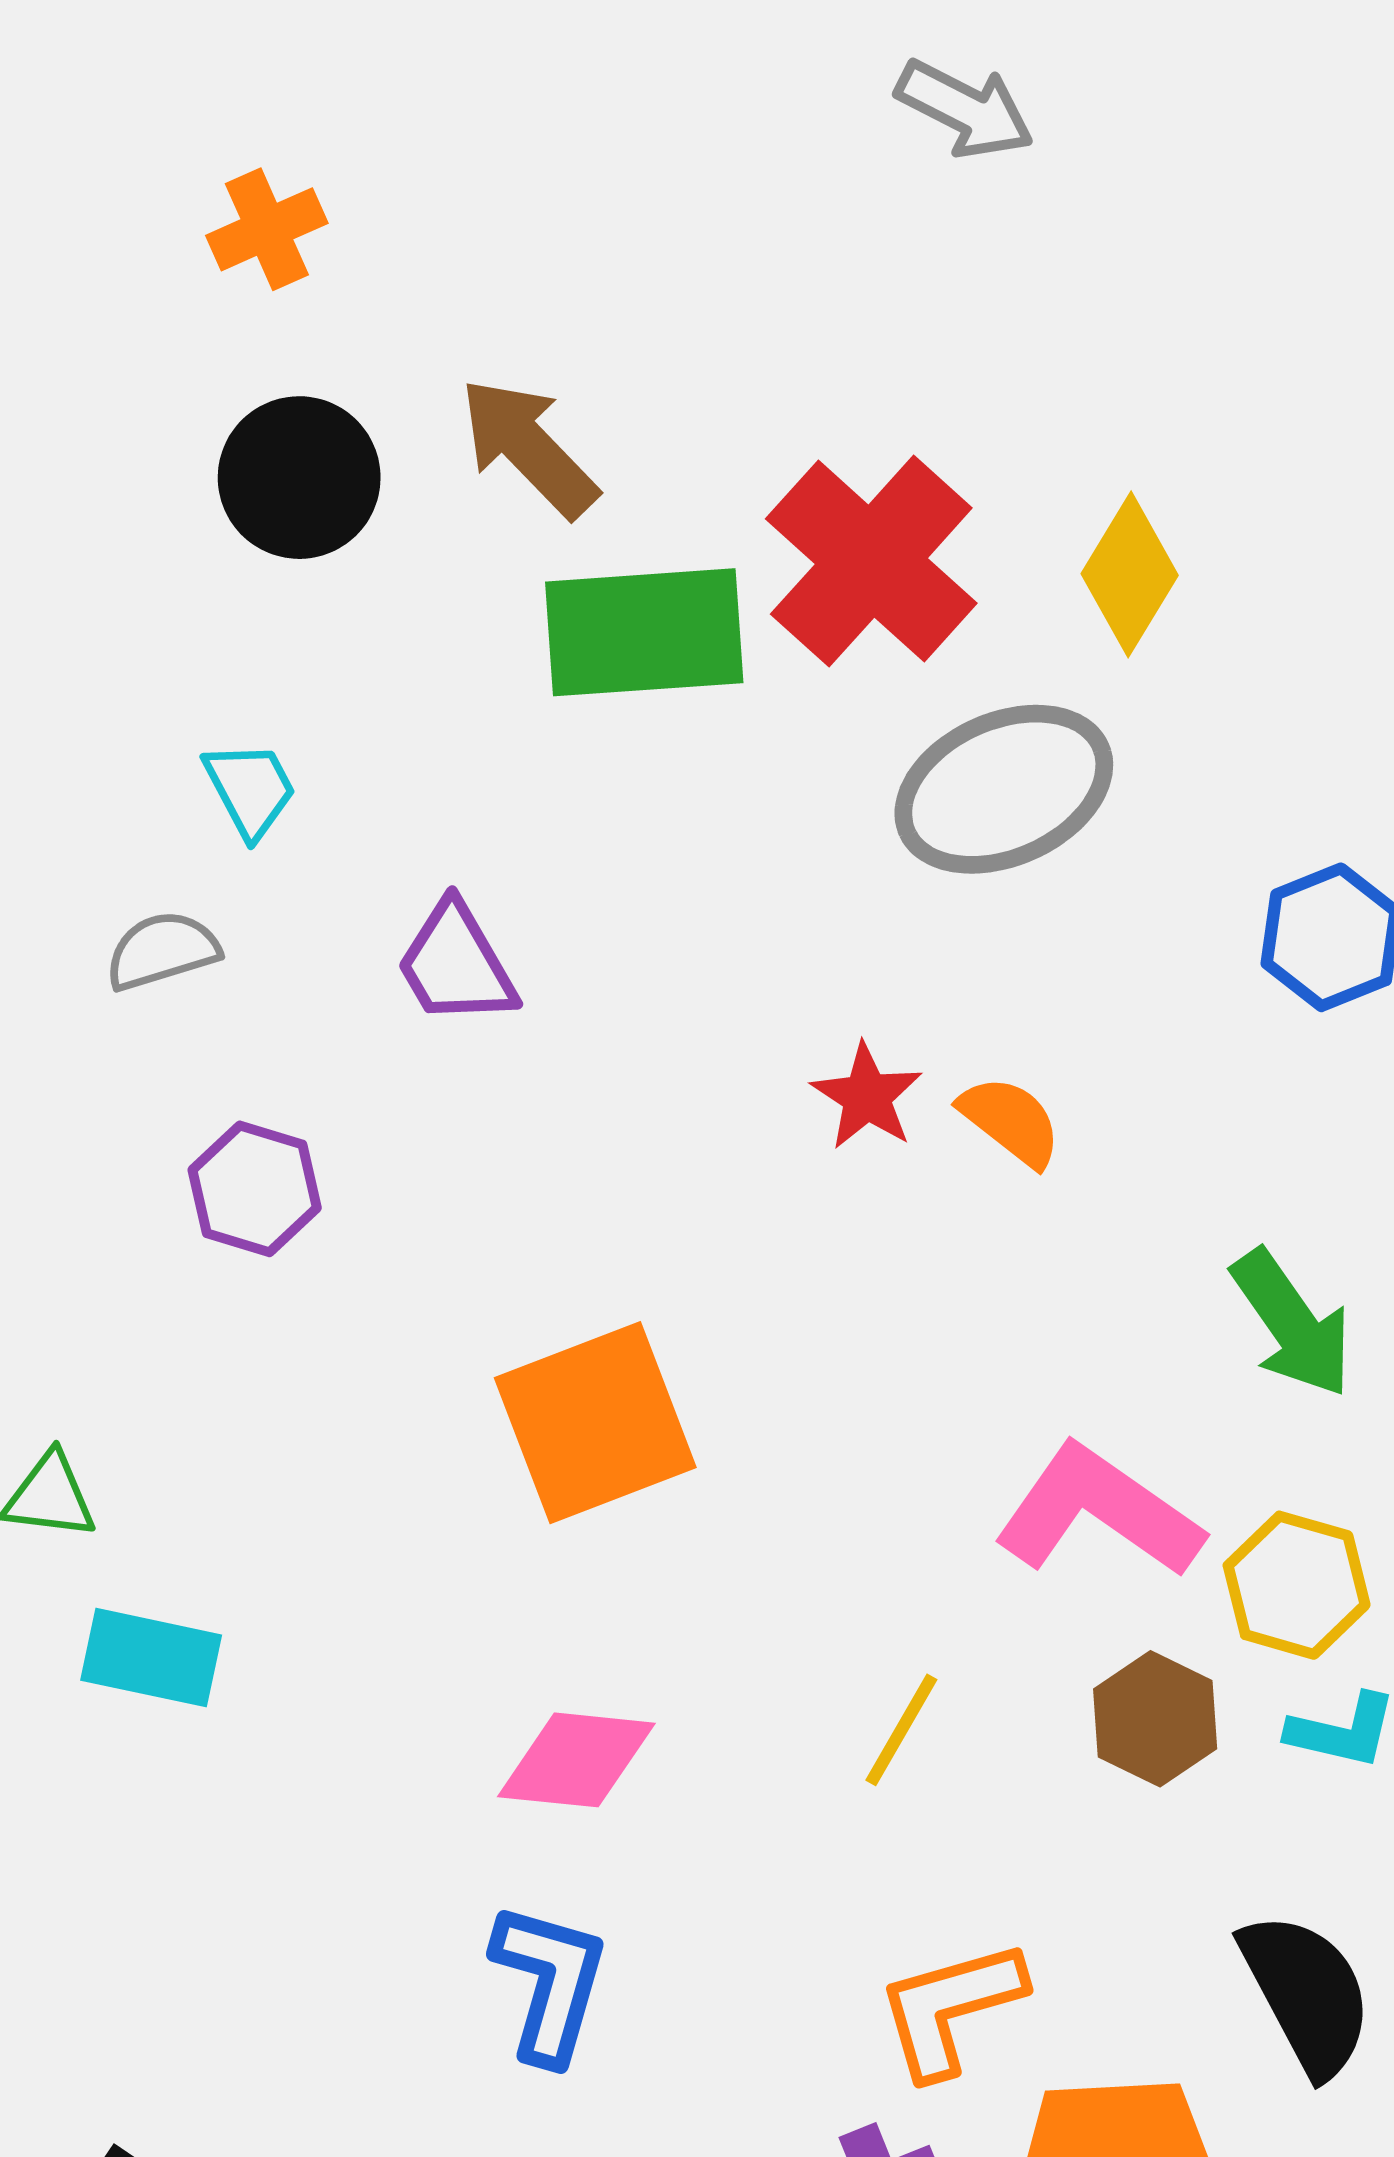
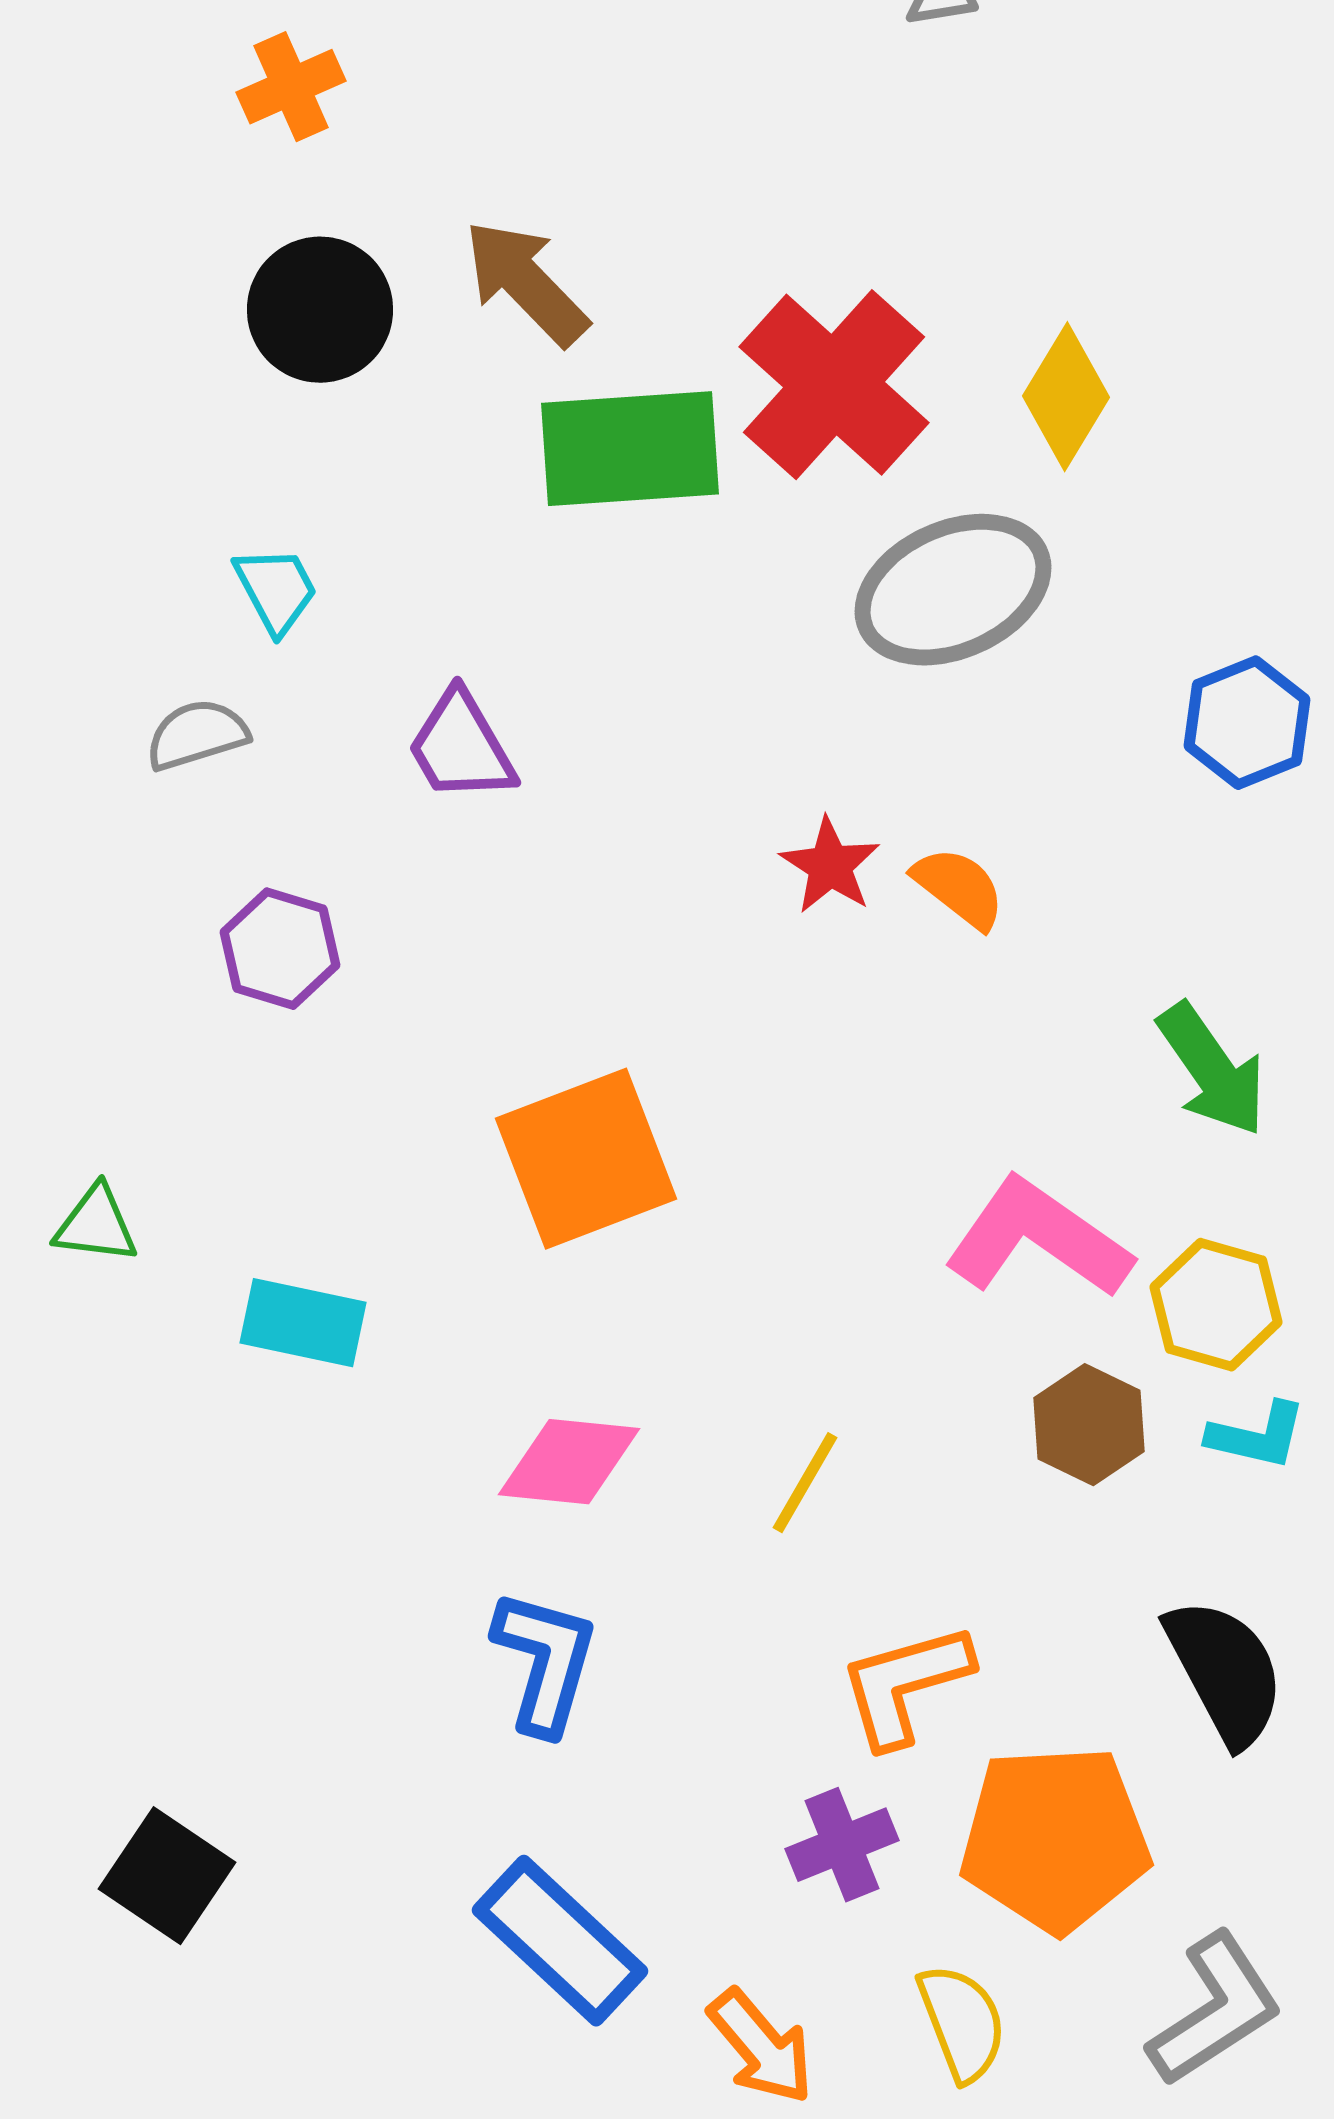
cyan rectangle: (151, 1658) -> (303, 1323), moved
yellow line: (901, 1730) -> (805, 1483), moved

